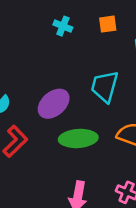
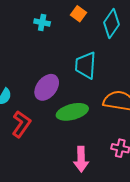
orange square: (108, 24) -> (78, 14), turned -35

